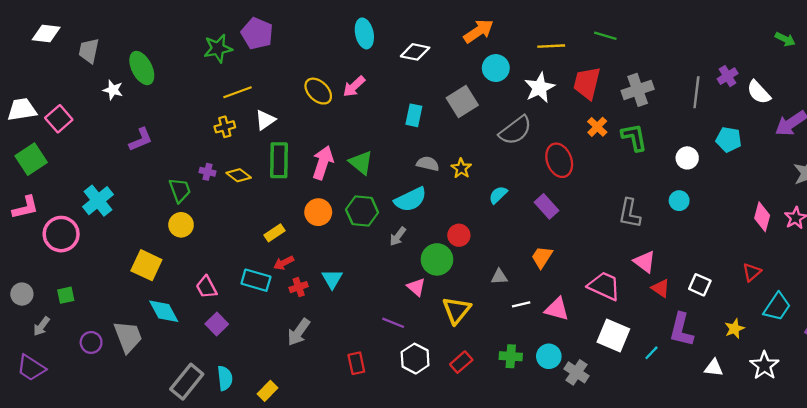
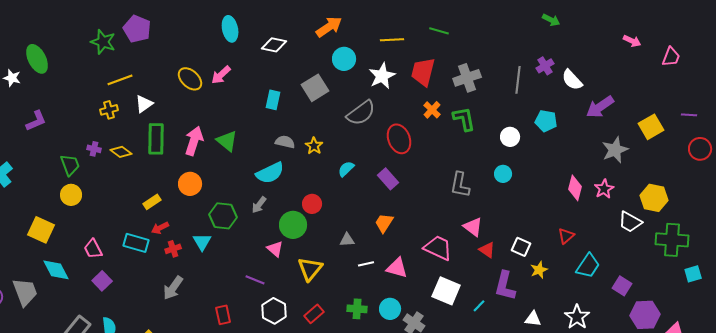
green arrow: (785, 39) -> (551, 20), moved
green star: (218, 48) -> (103, 42), turned 30
green hexagon: (362, 211) -> (223, 216), moved
yellow star: (734, 329) -> (539, 270), moved

